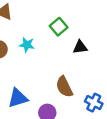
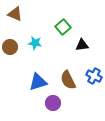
blue triangle: (18, 98) -> (38, 82), moved
blue cross: (94, 103) -> (94, 76), moved

